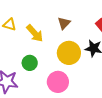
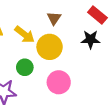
yellow circle: (69, 53) -> (50, 47), moved

